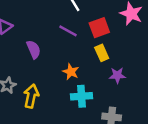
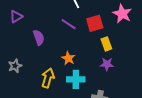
yellow rectangle: (102, 53) -> (106, 44), moved
yellow arrow: (31, 96) -> (48, 78), moved

